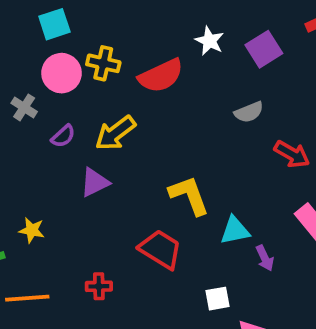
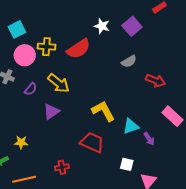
yellow arrow: (115, 133) -> (59, 83), turned -95
white square: (217, 299) -> (127, 164), turned 32

